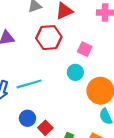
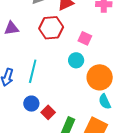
cyan line: (29, 84) -> (33, 71), turned -60

